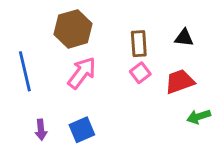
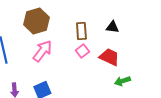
red trapezoid: (180, 82) -> (109, 57), turned 45

